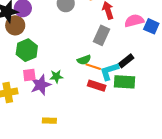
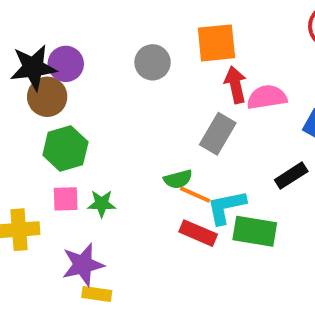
pink semicircle: (134, 21) -> (267, 97), moved
black rectangle: (126, 61) -> (291, 176), moved
green star: (56, 76) -> (102, 204), moved
purple star: (41, 85) -> (83, 265), moved

